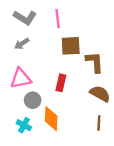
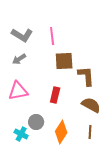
gray circle: (33, 100) -> (36, 122), moved
orange diamond: (51, 119) -> (61, 132), moved, turned 30

